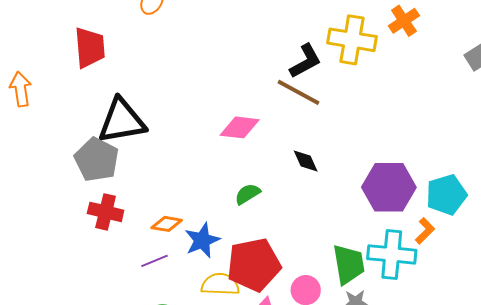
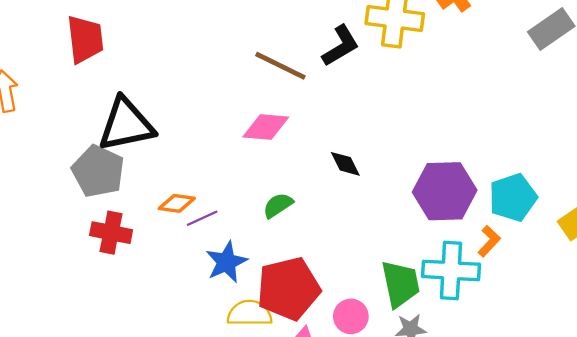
brown line: (298, 92) -> (280, 66), moved
orange diamond: (167, 224) -> (177, 203), moved
purple line: (155, 261) -> (202, 218), moved

